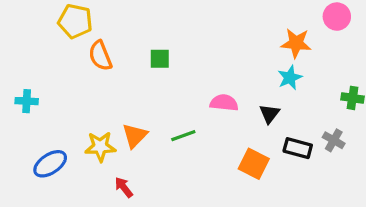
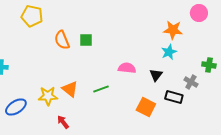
orange semicircle: (100, 56) -> (62, 40), moved
orange triangle: (135, 136) -> (70, 89), turned -36
gray cross: (334, 140) -> (191, 82), moved

